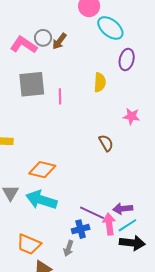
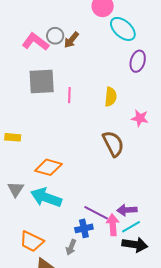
yellow semicircle: (100, 82) -> (111, 97), moved
brown semicircle: (106, 143) -> (113, 144), size x1.5

